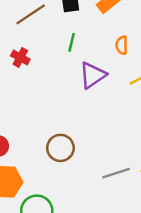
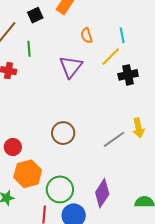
green line: (72, 42) -> (29, 49), moved

